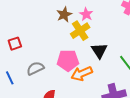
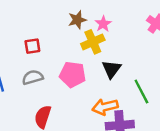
red square: (15, 44) -> (32, 46), moved
orange arrow: (82, 74) -> (105, 107), moved

